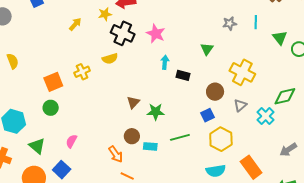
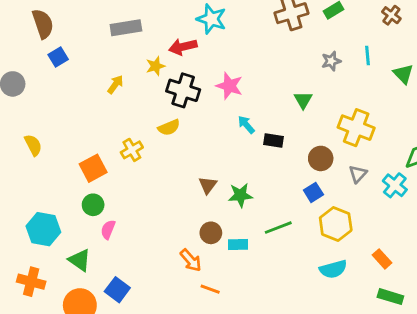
cyan arrow: (165, 62) -> (246, 125), turned -40
pink semicircle: (71, 141) -> (108, 230), moved
orange rectangle: (251, 167) -> (382, 259), size x0.6

